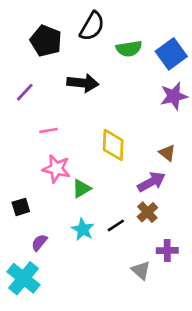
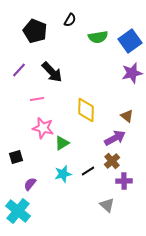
black semicircle: (92, 26) -> (70, 20), size x0.6
black arrow: (83, 83) -> (52, 72), moved, turned 40
cyan star: (83, 229) -> (63, 174), turned 30
purple cross: (167, 250) -> (124, 181), moved

